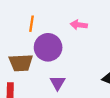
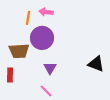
pink arrow: (79, 25) -> (46, 12), moved

